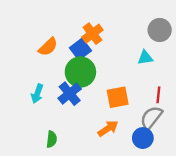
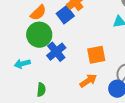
green circle: (80, 72) -> (39, 35), moved
cyan arrow: (37, 94) -> (22, 64), moved, turned 56

